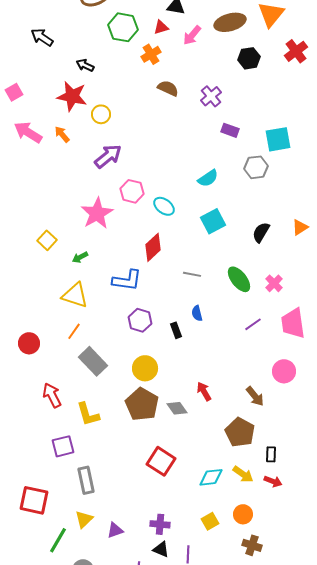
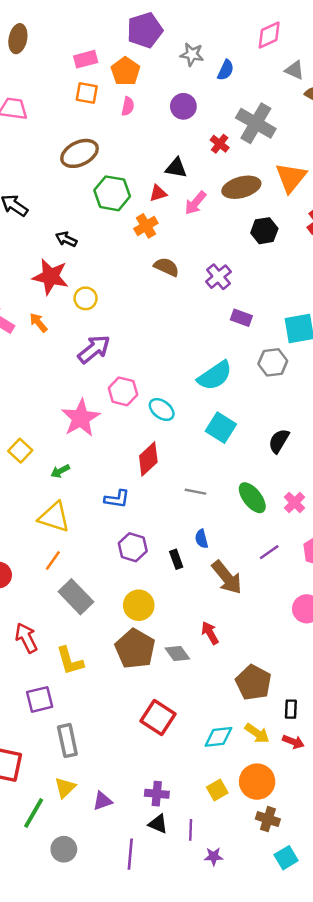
cyan semicircle: (208, 178) -> (215, 376), size x1.4
cyan square: (213, 221) -> (221, 428), turned -30
blue L-shape: (127, 280) -> (117, 499), size x0.7
brown arrow: (255, 396) -> (227, 577), moved, size x1.4
orange circle: (243, 514) -> (257, 782), size x1.5

